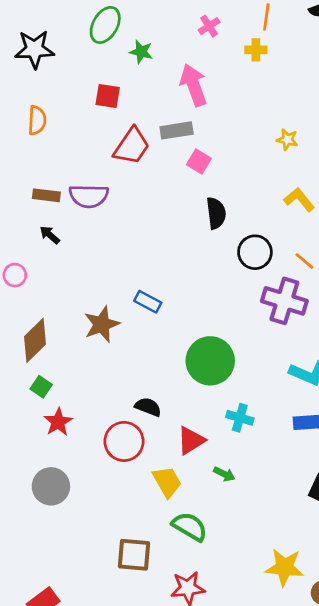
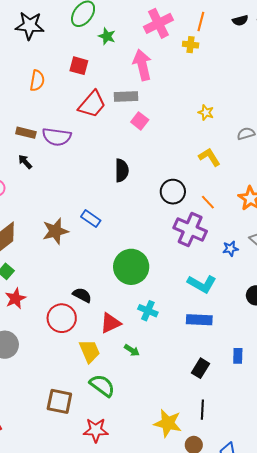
pink cross: (209, 26) -> (158, 23), size x1.8
orange semicircle: (37, 120) -> (37, 81), moved
black semicircle: (216, 213) -> (122, 170), moved

